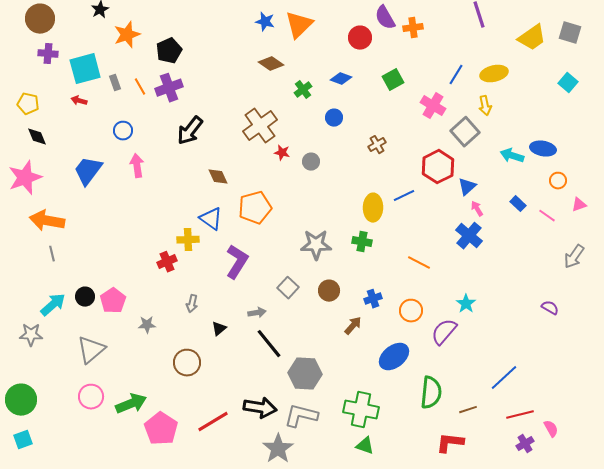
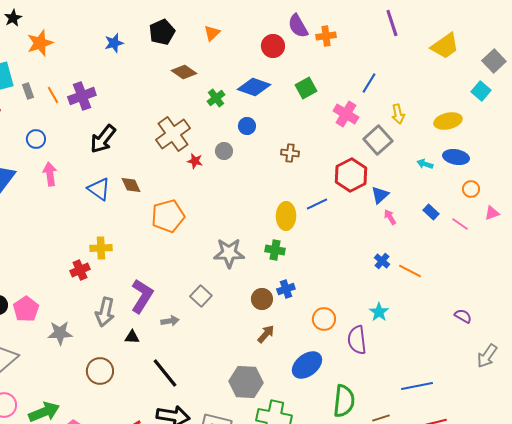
blue star: (265, 22) -> (114, 43), moved, turned -30
orange triangle: (299, 25) -> (212, 33), size x0.6
gray square: (570, 33) -> (494, 61), moved, turned 30
black pentagon: (169, 51) -> (162, 32), moved
yellow ellipse: (494, 74) -> (448, 121), moved
blue diamond: (341, 79) -> (254, 87), size x1.5
brown cross: (377, 145) -> (290, 153), turned 36
cyan arrow: (512, 156) -> (425, 164), size x0.7
gray circle: (311, 162) -> (224, 151), moved
blue triangle: (211, 219) -> (99, 189), moved
blue cross: (469, 236) -> (382, 261), moved, size x0.6
gray arrow: (574, 257) -> (487, 356), moved
purple L-shape: (237, 262) -> (142, 296), moved
orange line: (419, 263) -> (410, 271), moved
brown circle: (329, 291) -> (262, 299), moved
blue cross: (373, 299) -> (286, 289), moved
gray arrow: (192, 304) -> (105, 312), size x1.6
gray star: (147, 325) -> (60, 333), size x1.4
black triangle: (219, 329) -> (132, 337), turned 42
purple semicircle: (444, 332) -> (357, 340), turned -48
black line: (269, 344) -> (165, 373), moved
gray hexagon: (305, 374) -> (246, 382), moved
blue line: (504, 378) -> (417, 386), turned 32

